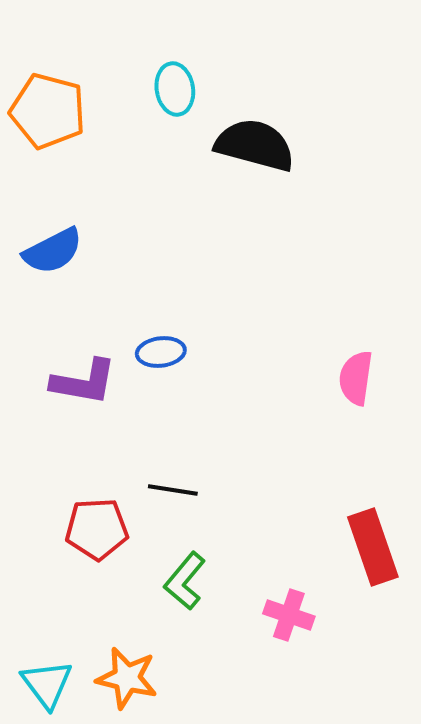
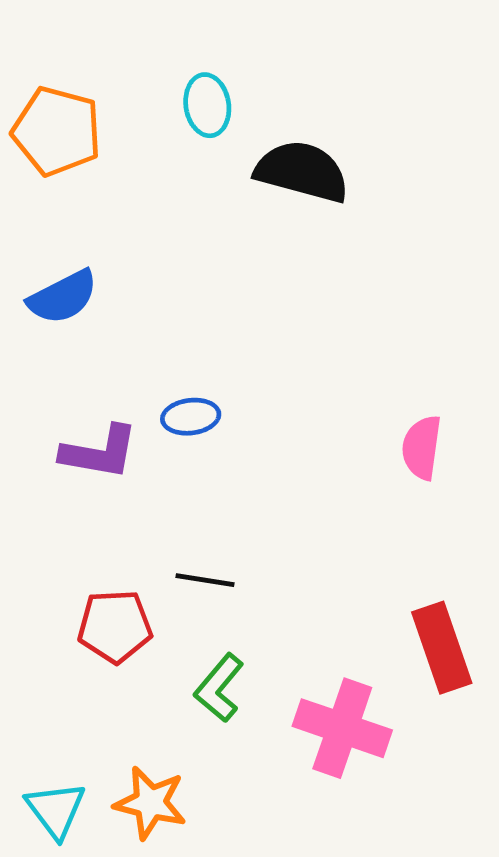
pink cross: (289, 615) -> (342, 728), size x1.6

